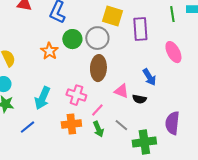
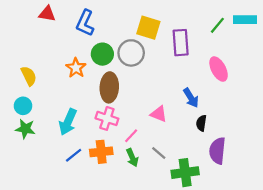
green line: (172, 14) -> (217, 25), turned 49
brown ellipse: (98, 68) -> (109, 87), moved
black semicircle: (139, 99) -> (201, 123), moved, turned 88
blue line: (27, 127) -> (74, 155), moved

